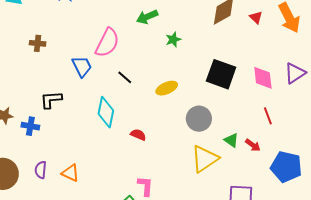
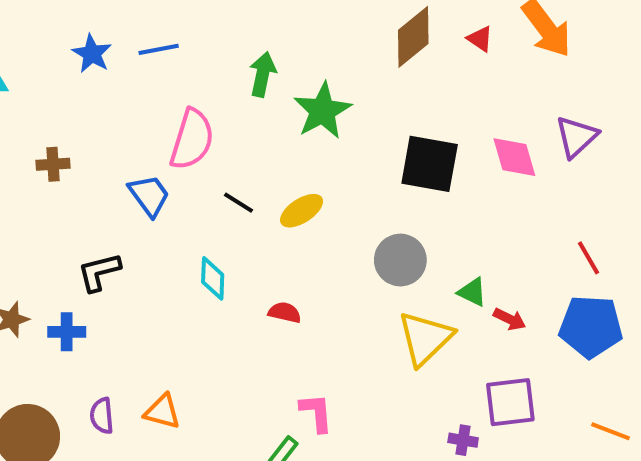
green arrow: (147, 17) -> (263, 74), turned 135
green star: (173, 39) -> (323, 111), size x1.8
yellow ellipse: (167, 88) -> (302, 211), moved
cyan diamond: (106, 112) -> (213, 278), size x0.7
red line: (268, 116) -> (589, 258), moved
red arrow: (253, 145) -> (510, 319), moved

